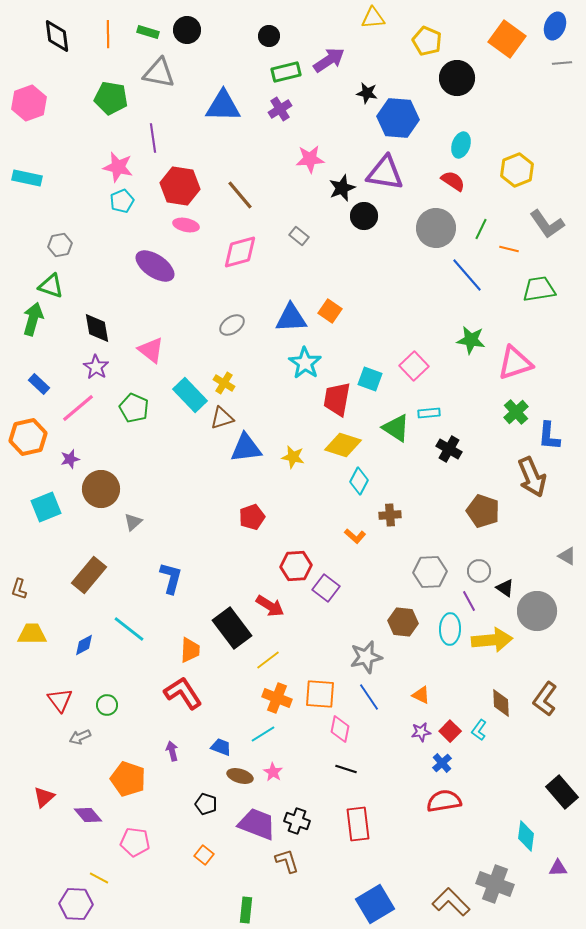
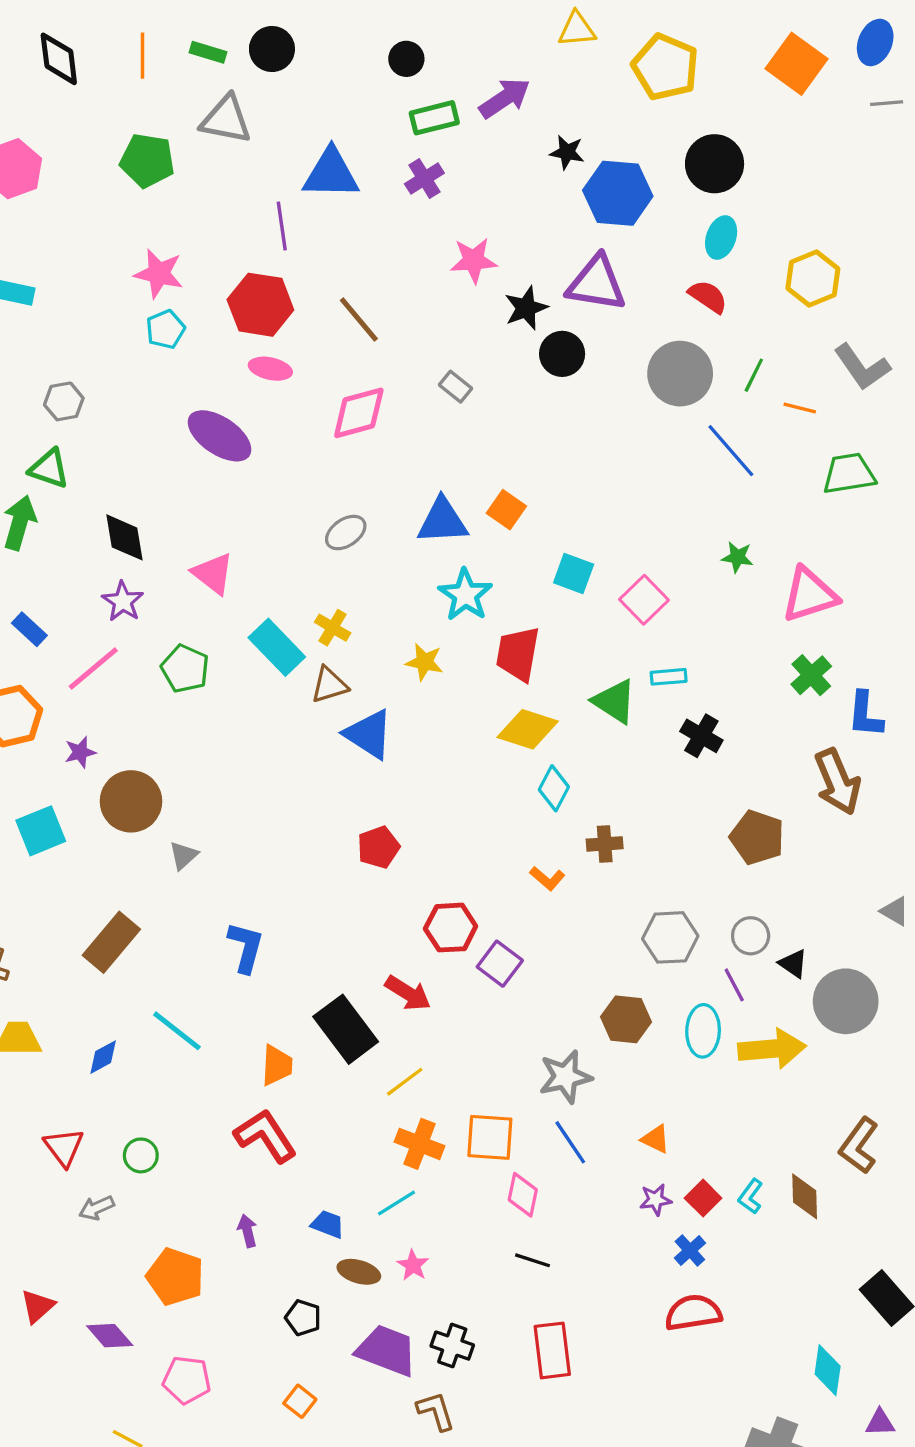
yellow pentagon: (427, 41) -> (665, 67), size x1.4
black circle: (457, 78) -> (715, 164), moved
purple line: (153, 138) -> (282, 226), moved
green star: (471, 340) -> (737, 557), size x0.7
cyan square: (370, 379) -> (574, 574), moved
blue triangle: (246, 448) -> (369, 734), turned 40
yellow star: (293, 457) -> (424, 662), moved
brown diamond: (501, 703) -> (805, 1196), moved

